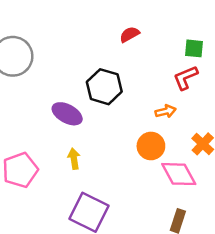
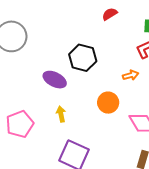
red semicircle: (129, 34) -> (110, 14), moved
orange circle: (151, 146) -> (108, 103), moved

